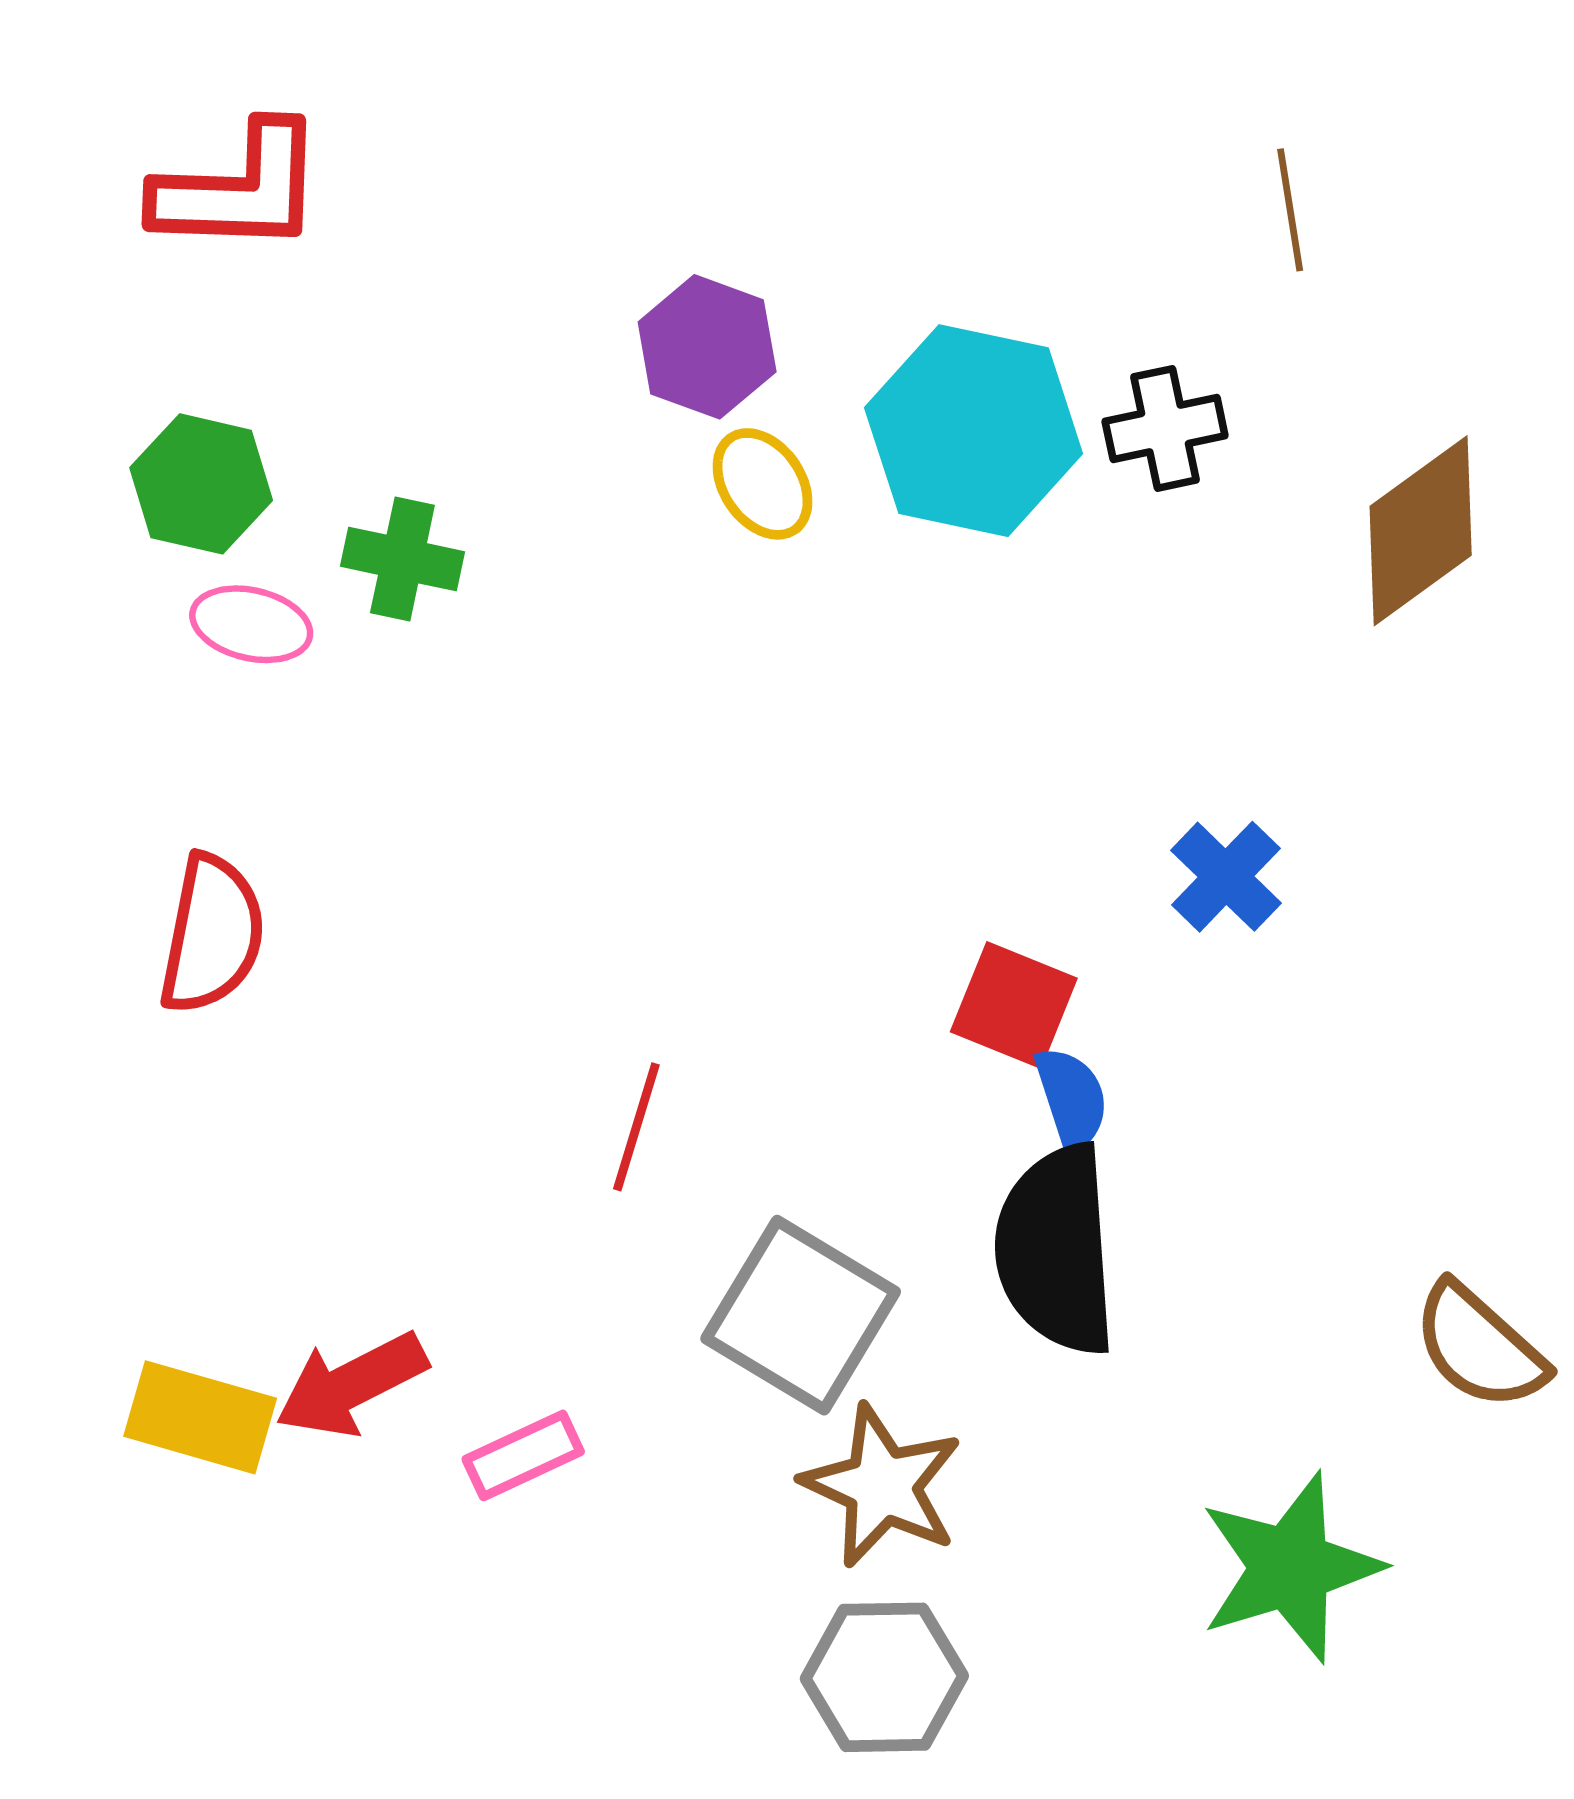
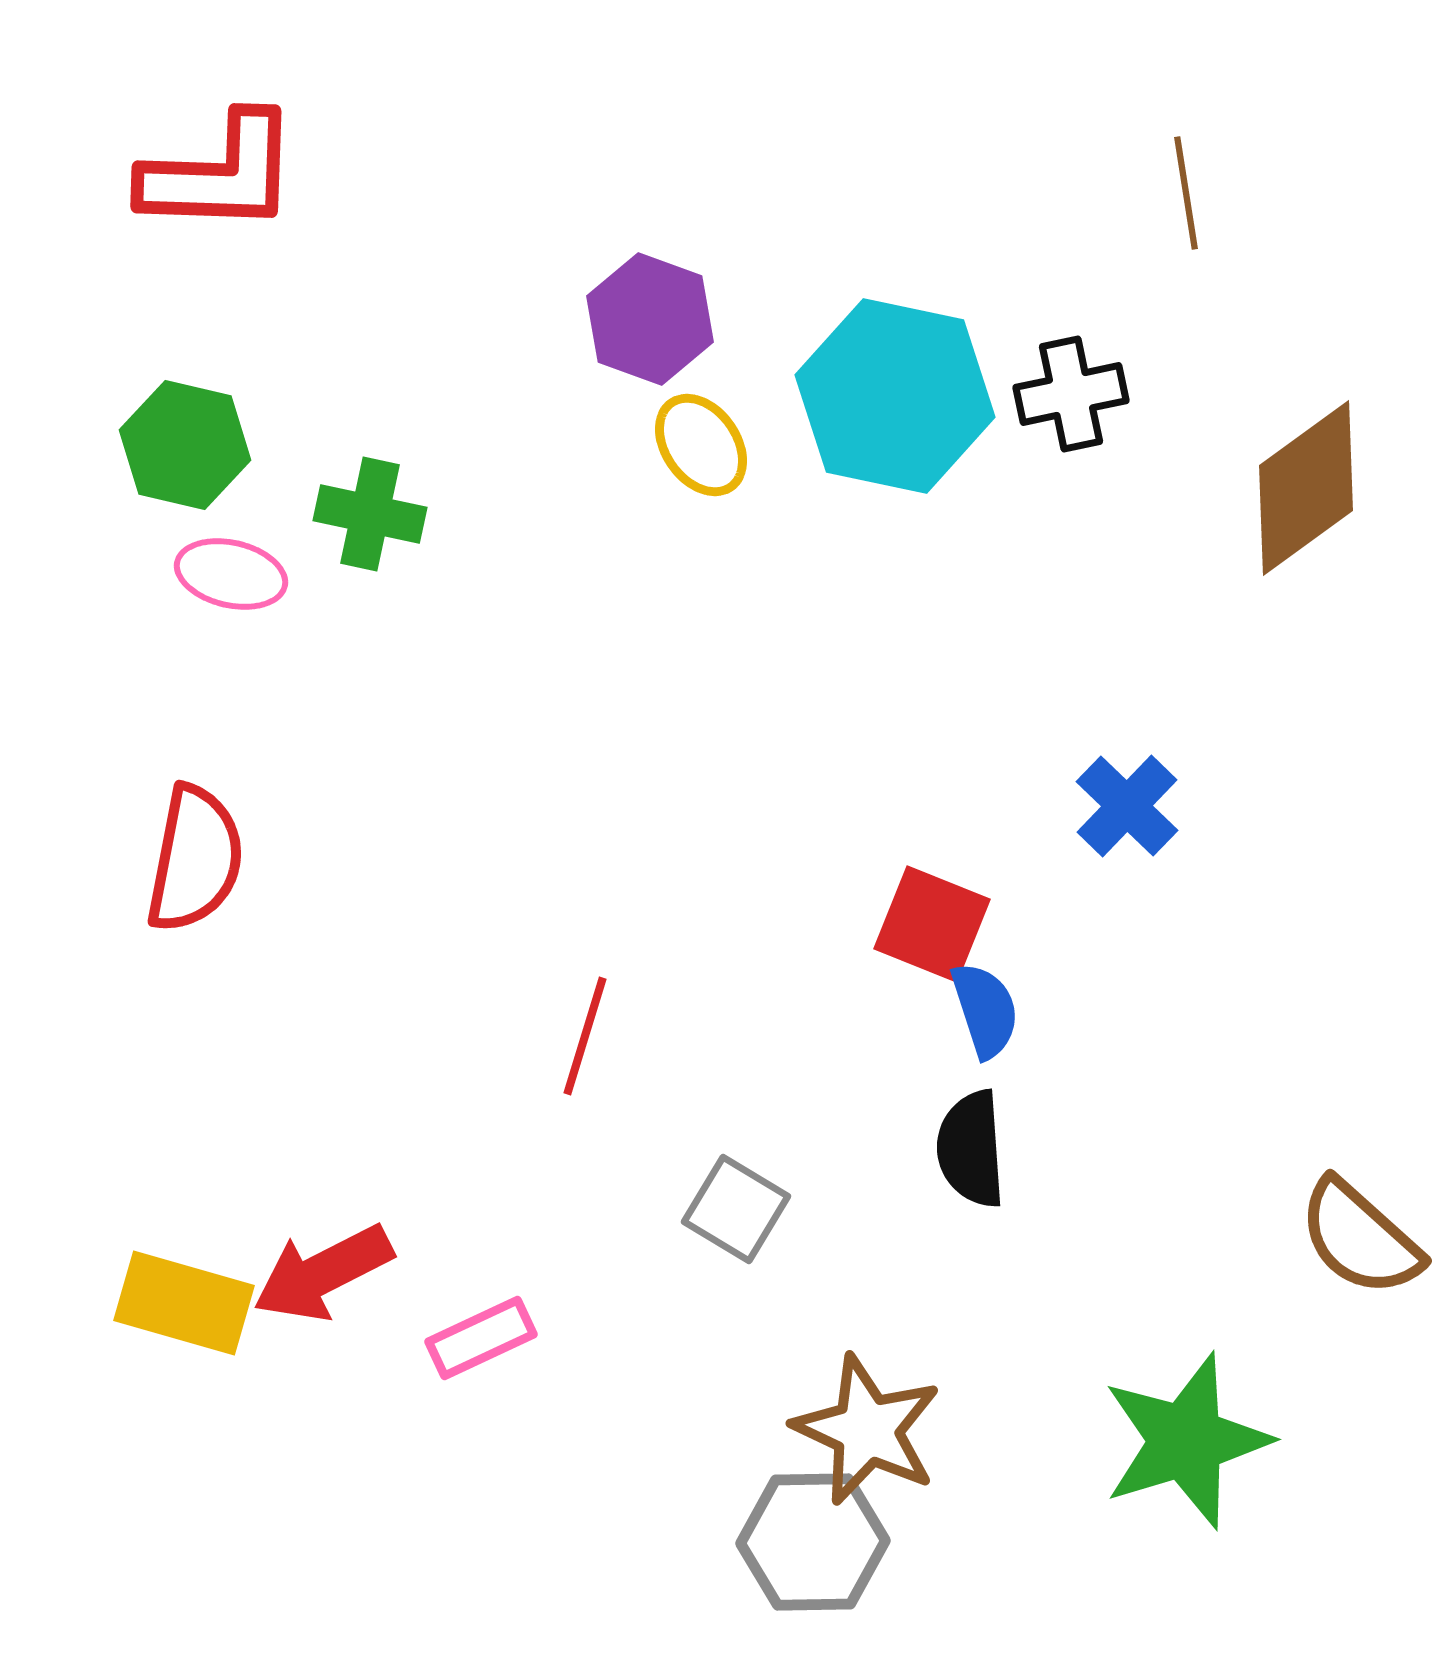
black semicircle: (1056, 1250) -> (971, 1149), size x0.6
gray square: (801, 1315) -> (736, 1209), size x0.6
brown star: (882, 1486) -> (867, 1430), moved

